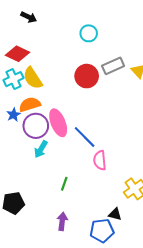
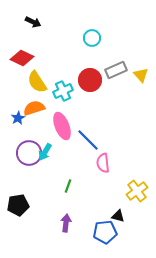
cyan cross: (13, 79) -> (63, 91), moved
purple circle: (36, 126) -> (29, 153), moved

